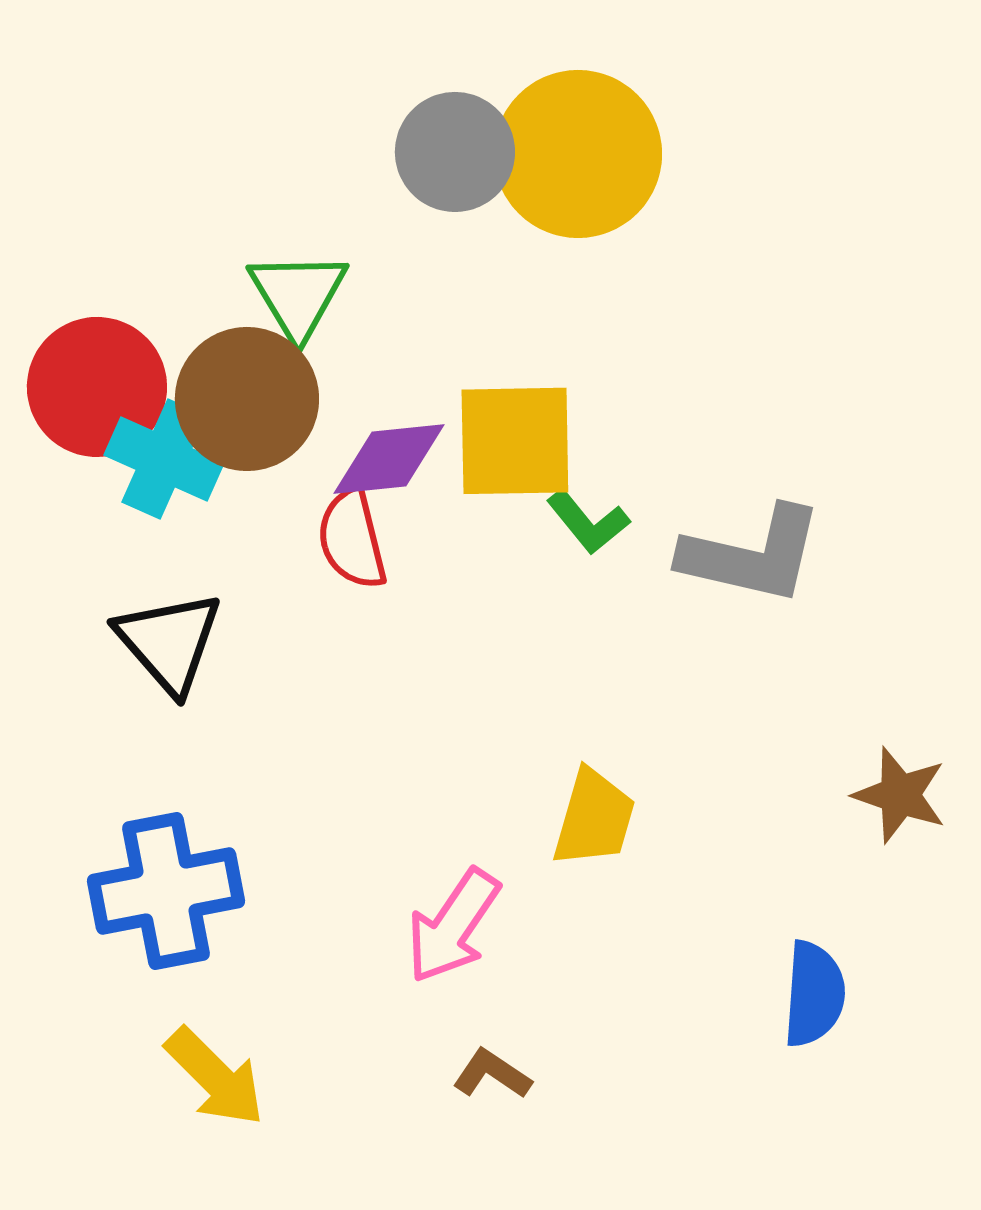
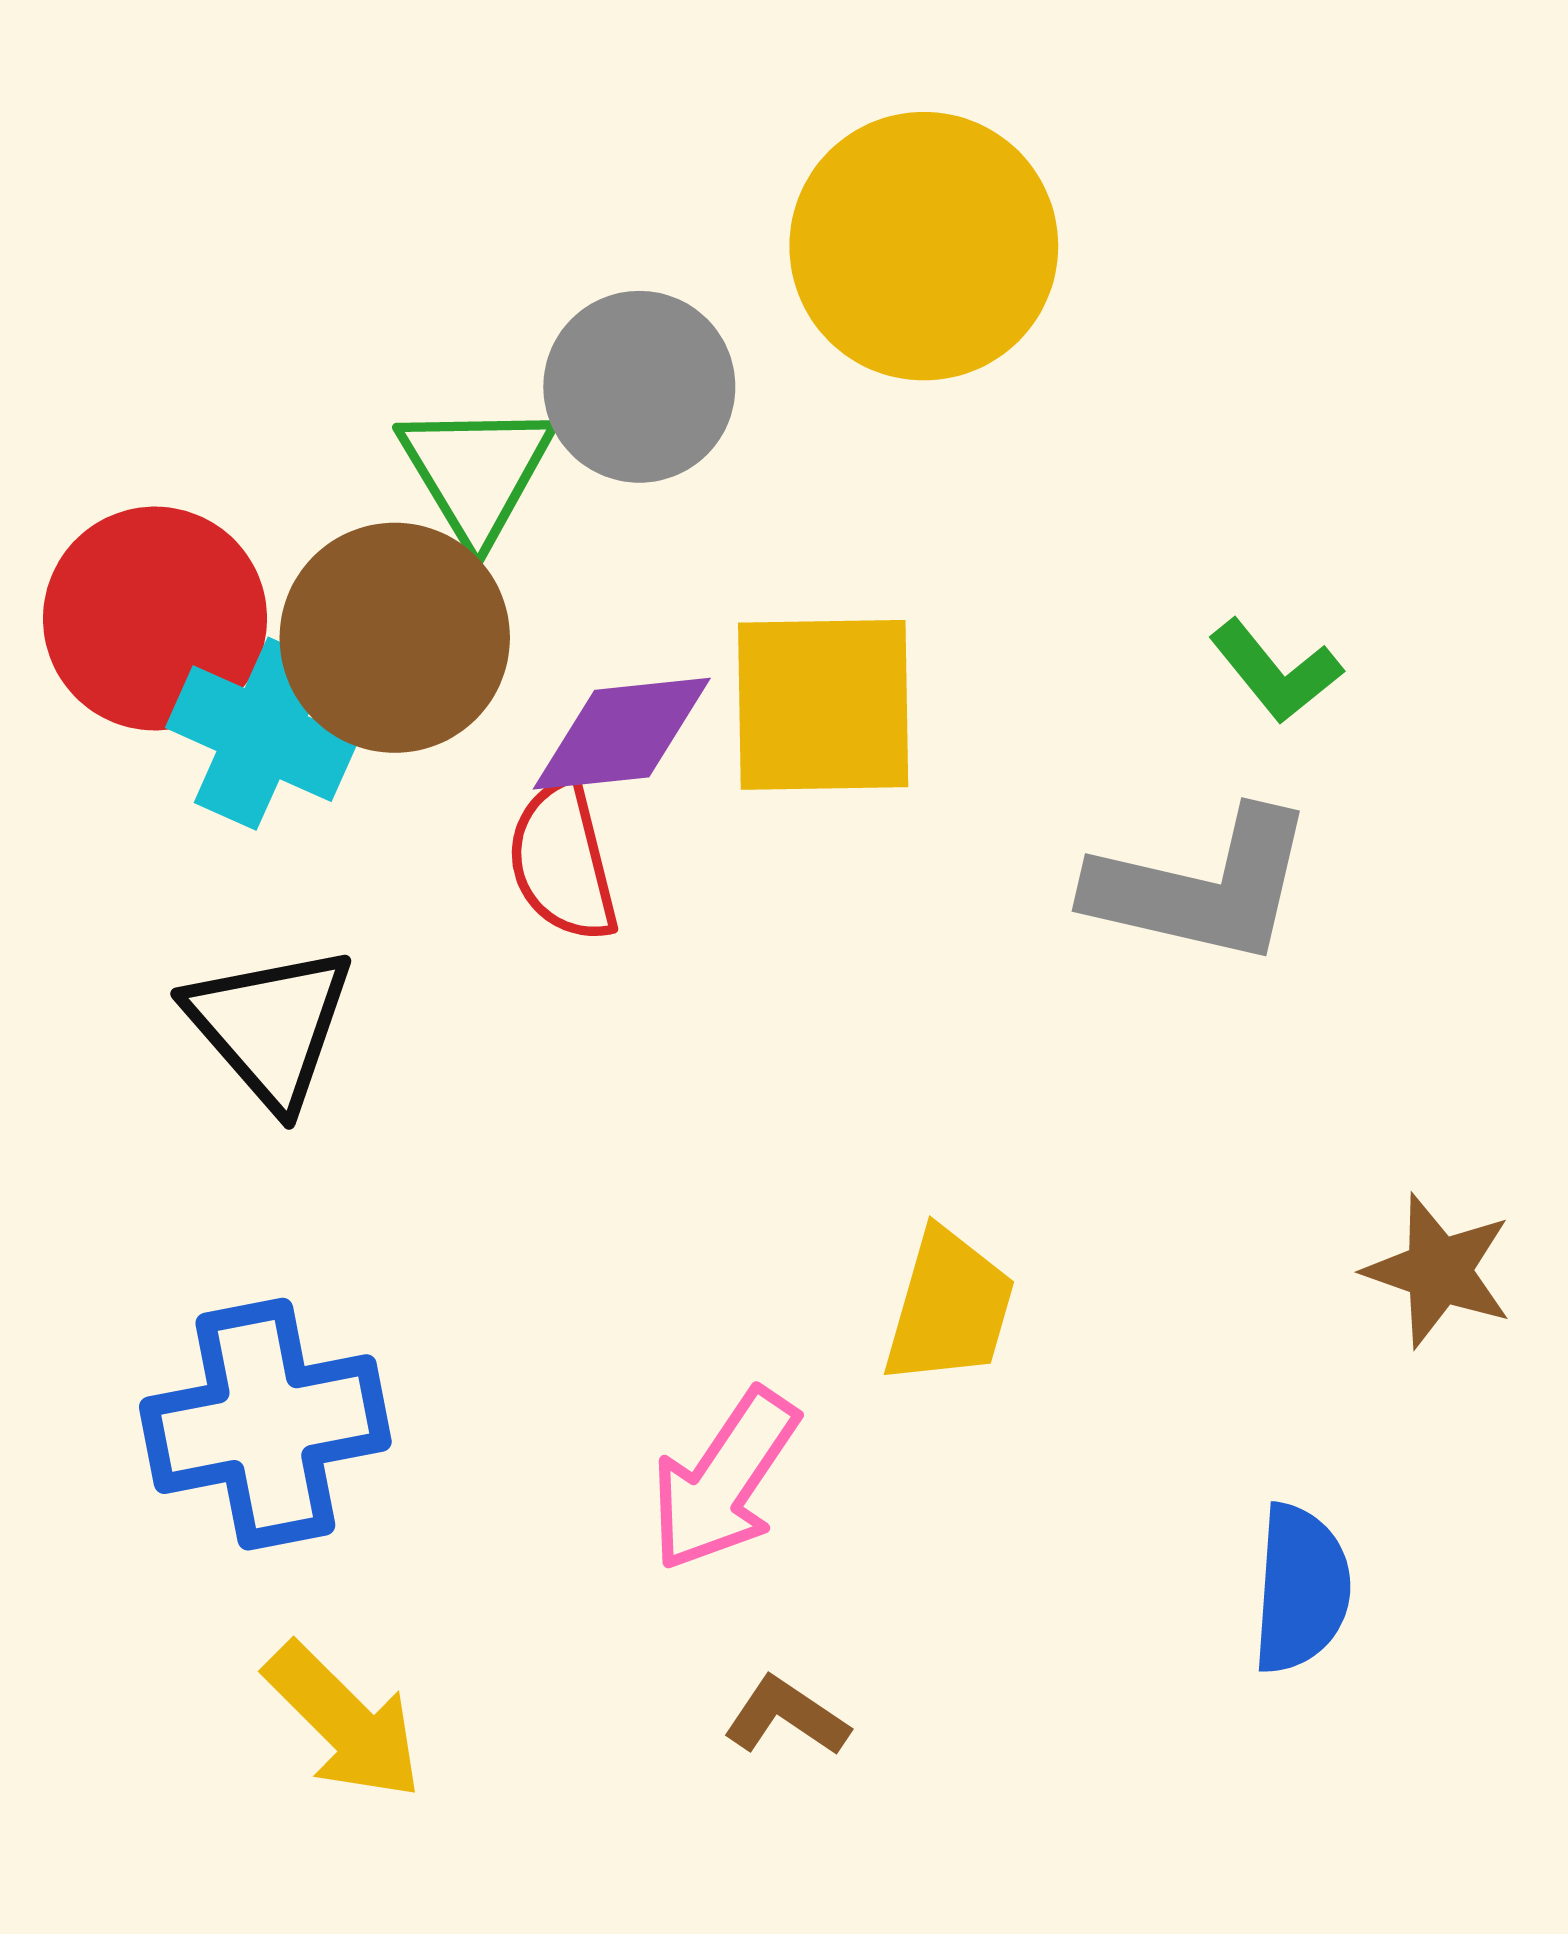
gray circle: (455, 152) -> (639, 387), moved
green L-shape: (588, 522) -> (1275, 671), moved

